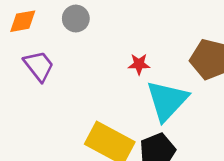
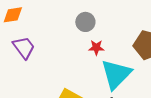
gray circle: (76, 19) -> (85, 22), moved

